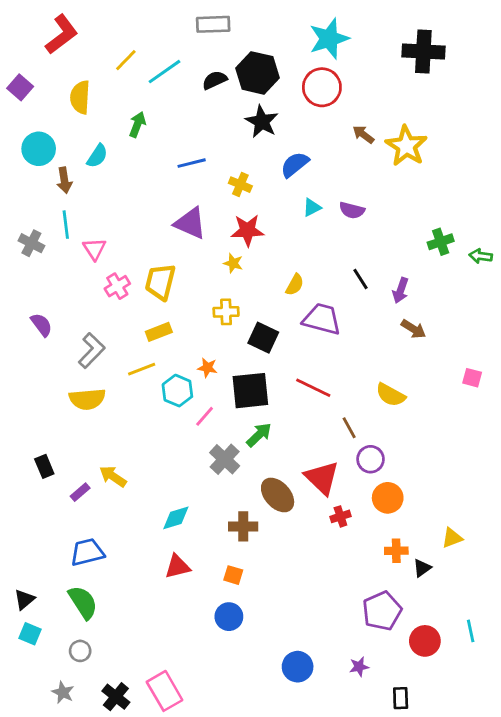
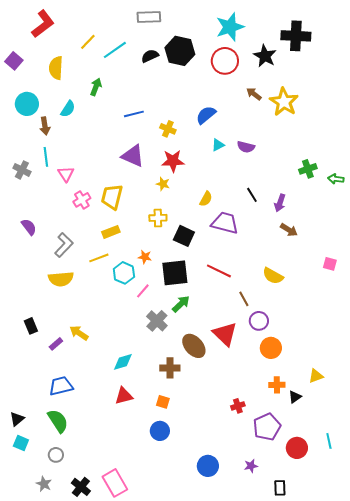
black star: (262, 122) -> (265, 56), moved
red cross: (340, 516) -> (238, 406), moved

